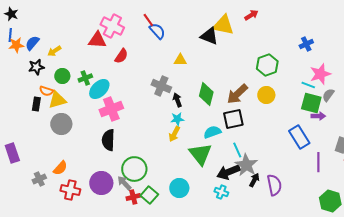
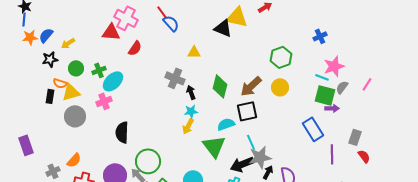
blue line: (10, 35) -> (24, 19), moved
pink cross: (111, 109) -> (104, 101), moved, size x0.7
gray star: (246, 165) -> (260, 157), turned 30

